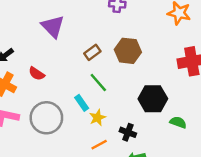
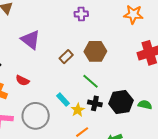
green line: (98, 83) -> (91, 81), moved
black hexagon: (153, 99) -> (121, 102), moved
black cross: (128, 132) -> (95, 103), moved

